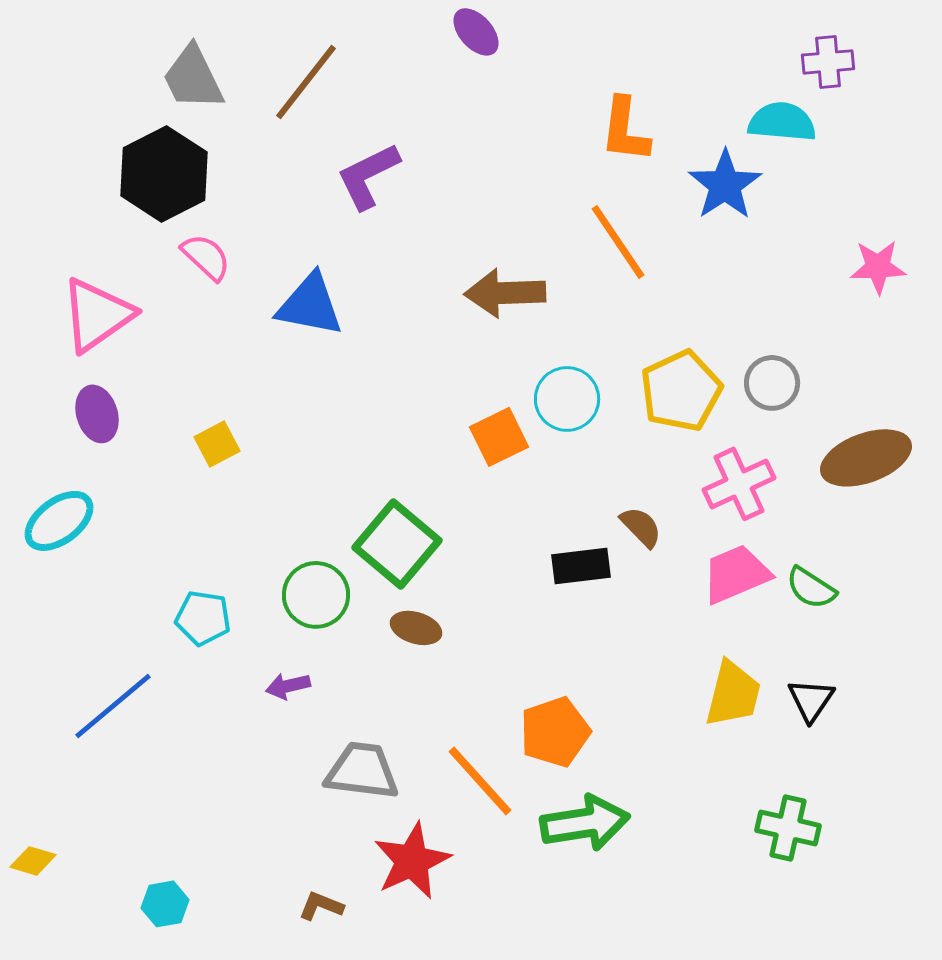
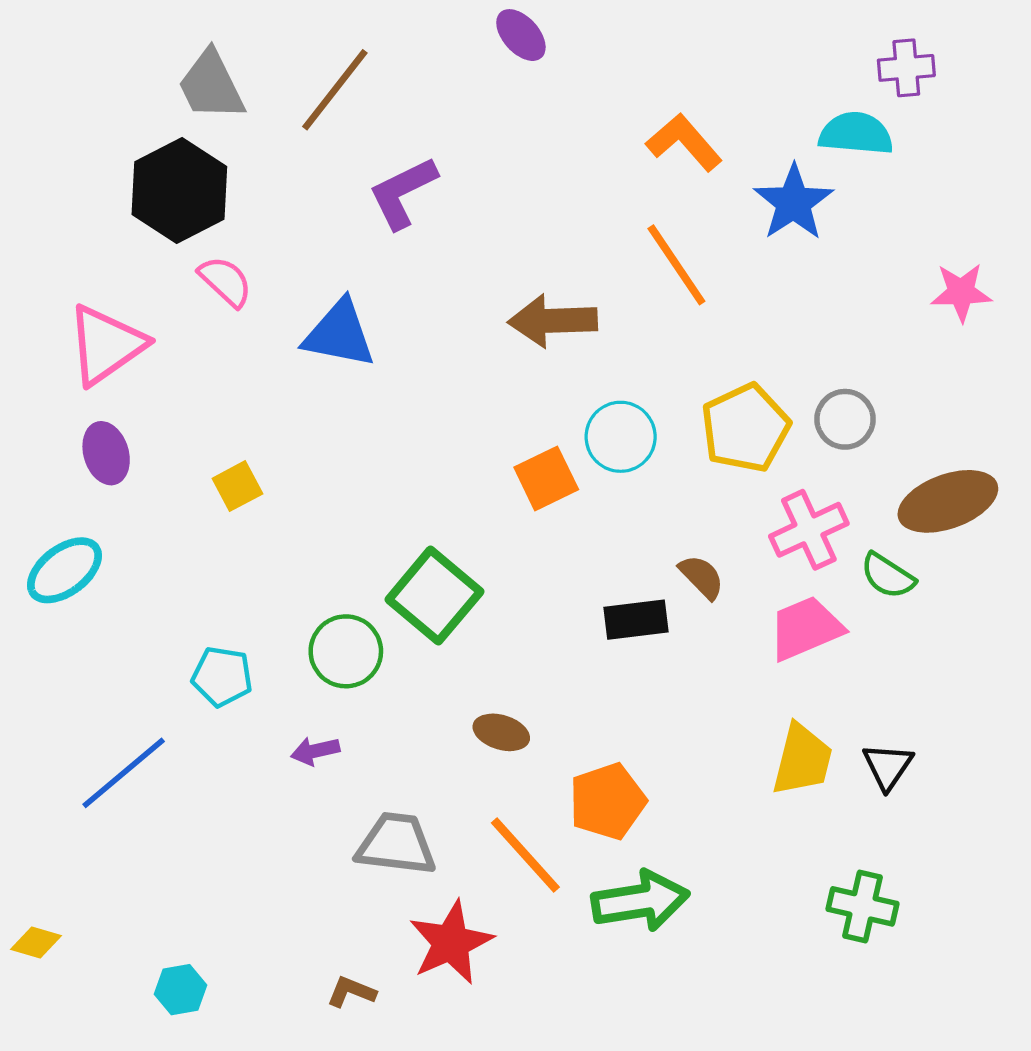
orange L-shape: (625, 130) -> (684, 142), turned 132
green semicircle: (811, 588) -> (888, 576), moved
brown ellipse: (416, 628) -> (501, 732), moved

